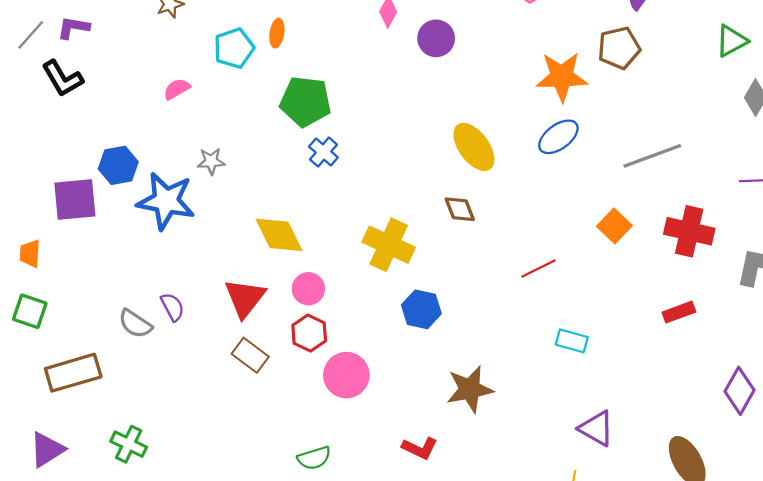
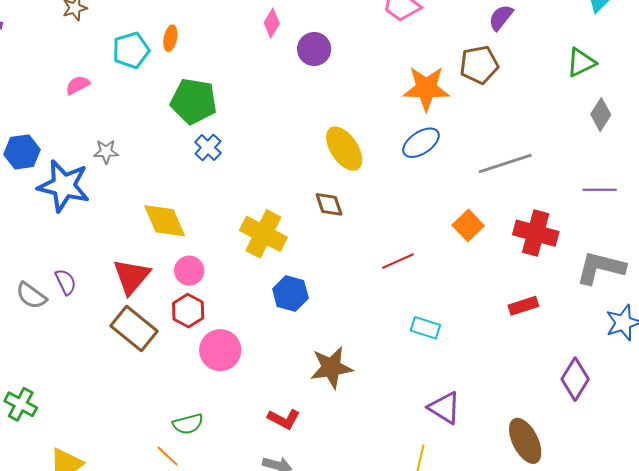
brown rectangle: (250, 355) -> (134, 328), size x1.4

